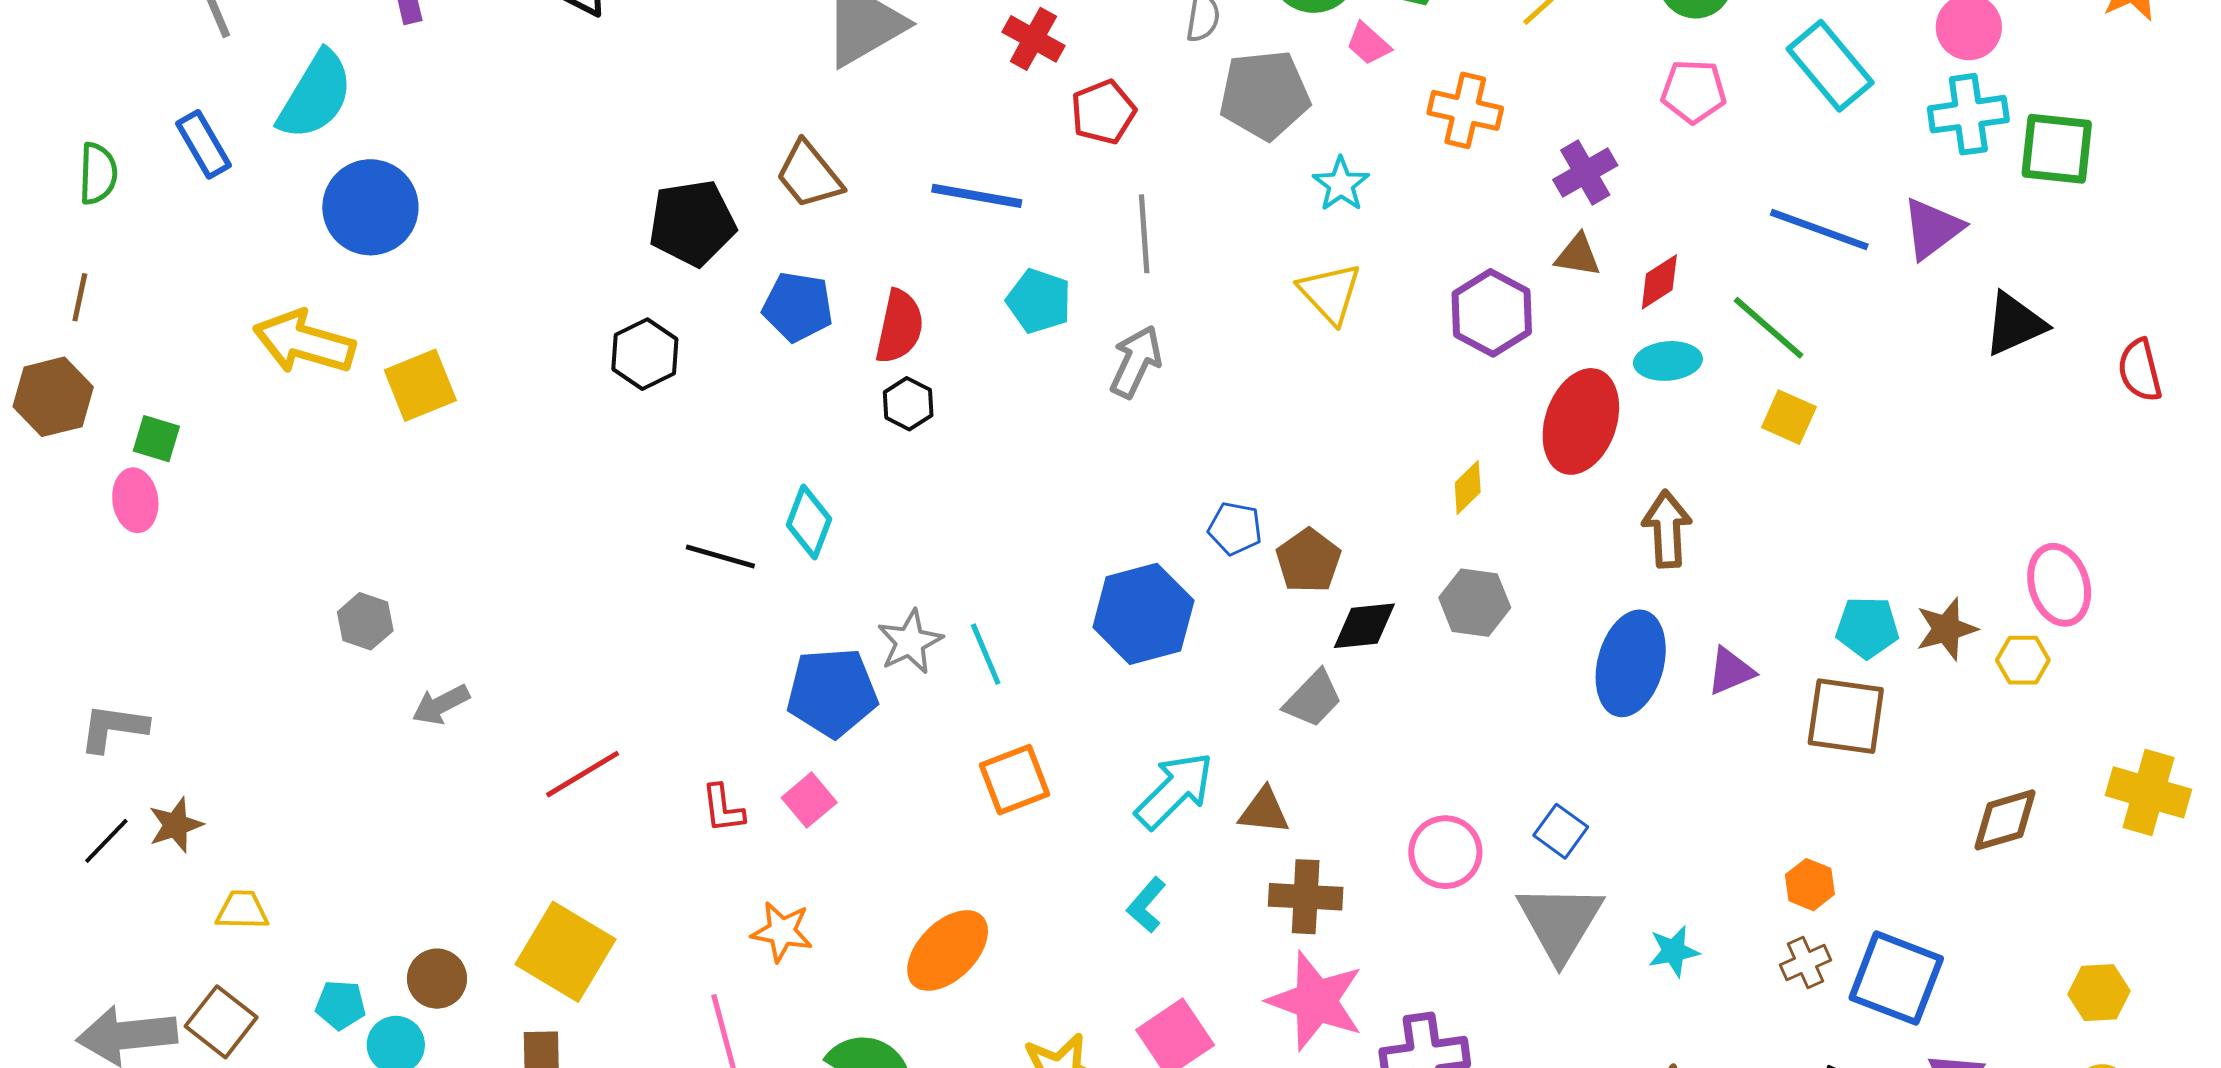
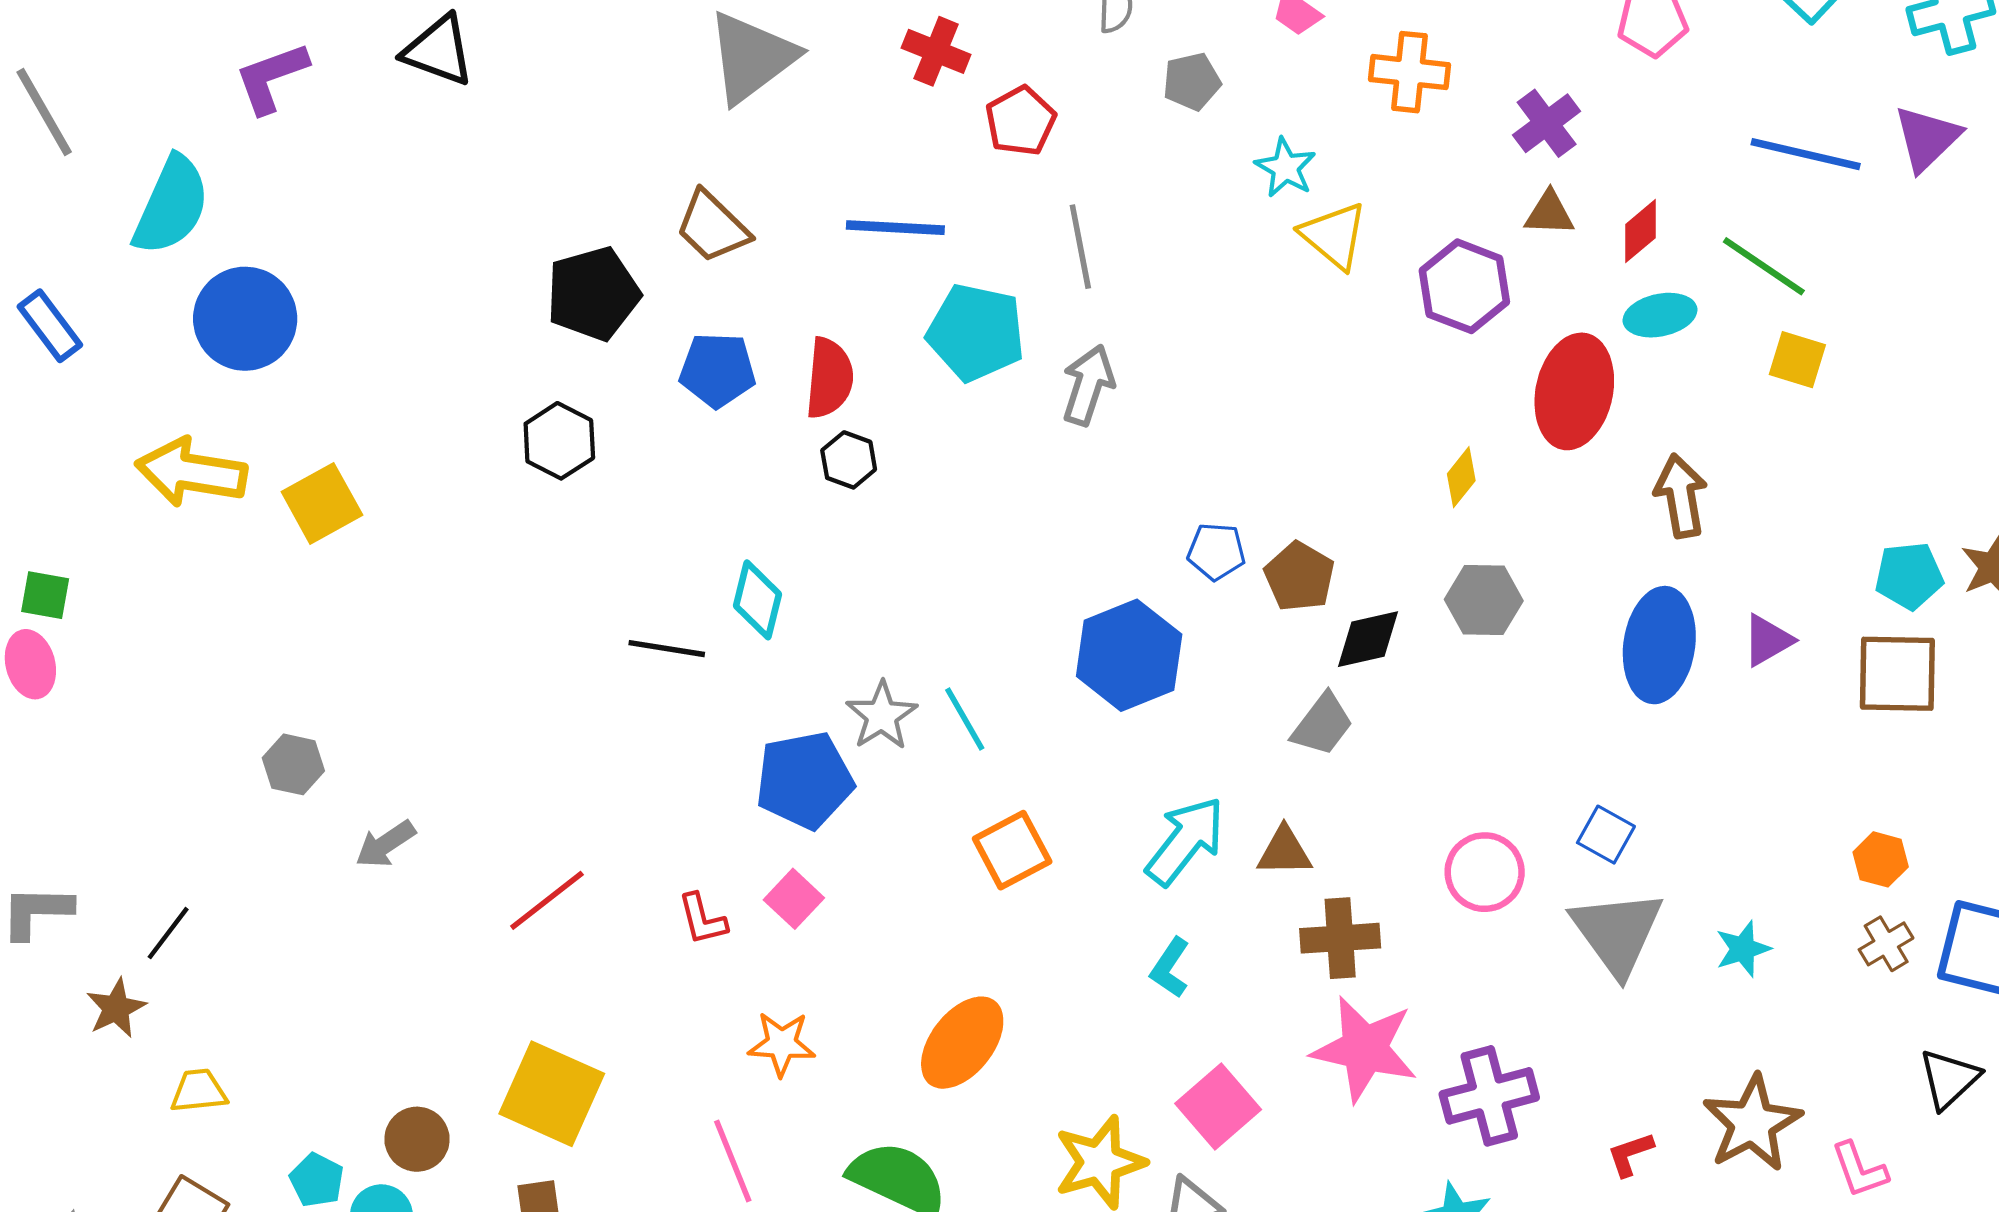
gray pentagon: (1265, 95) -> (1192, 82), size x0.6
blue rectangle: (204, 144) -> (50, 326), moved
yellow triangle: (1330, 293) -> (1334, 236), moved
cyan pentagon: (1039, 301) -> (976, 332), size x1.4
black line: (106, 841) -> (168, 933), moved
cyan pentagon: (341, 1005) -> (317, 1180), turned 30

